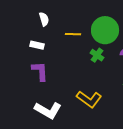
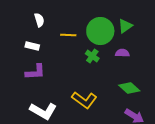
purple L-shape: (40, 71) -> (35, 72), turned 90

